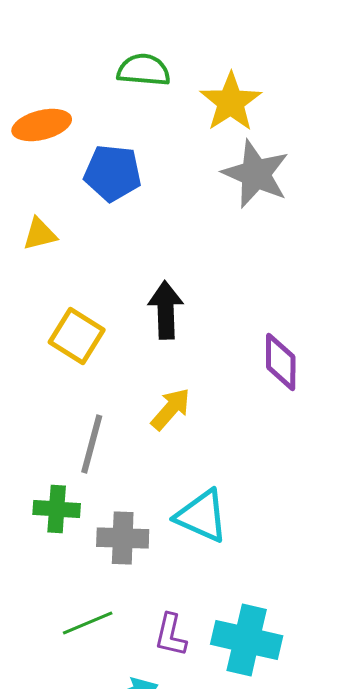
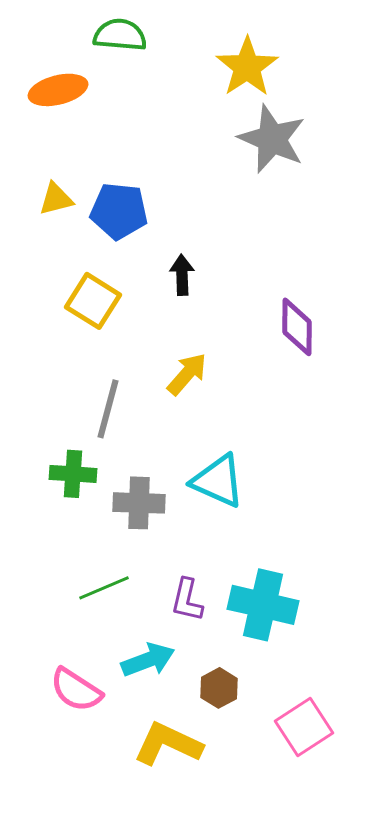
green semicircle: (144, 70) -> (120, 35), moved
blue pentagon: (113, 173) -> (119, 211), moved
black arrow: (166, 310) -> (182, 275), size x0.7

